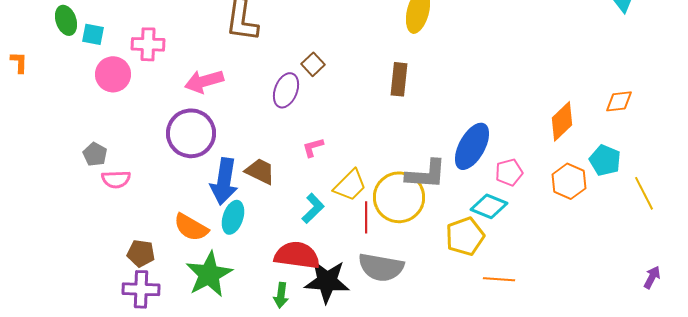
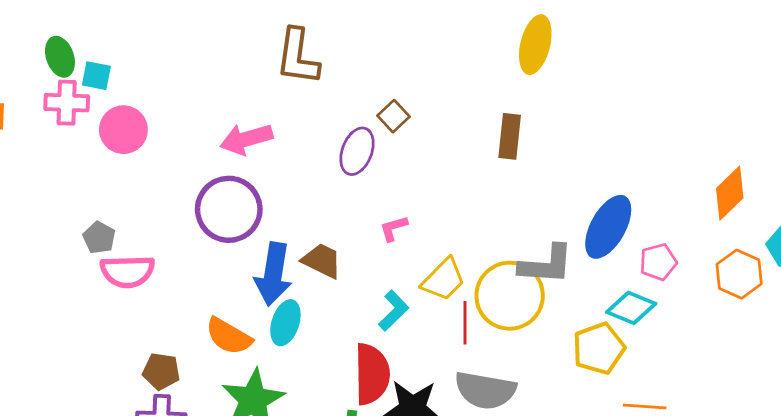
pink cross: (148, 44) -> (67, 103), moved
pink semicircle: (116, 179) -> (127, 271), size x1.4
red semicircle: (297, 255) -> (372, 374), turned 81

